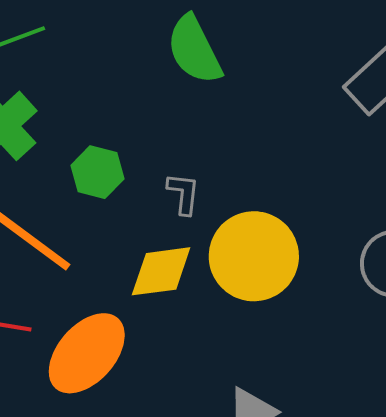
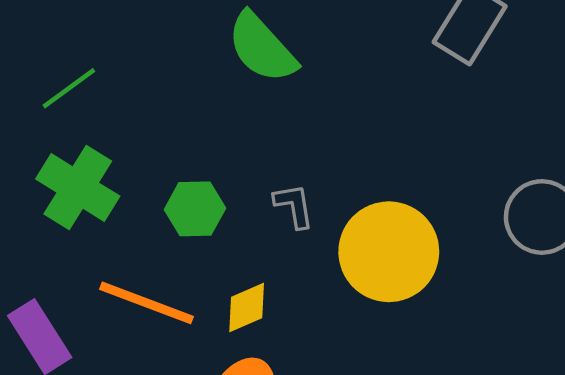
yellow diamond: (161, 271) -> (247, 308), moved, size x0.7

